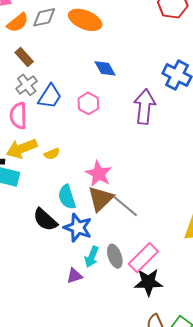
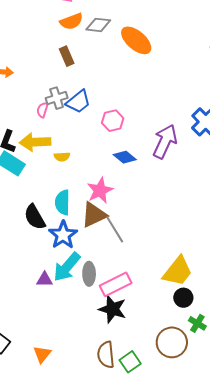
blue diamond: (105, 68) -> (125, 157), moved, turned -40
gray cross: (27, 85) -> (57, 98), moved
pink semicircle: (18, 116) -> (42, 110), size x0.6
cyan arrow: (92, 257) -> (67, 267), size x1.5

